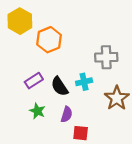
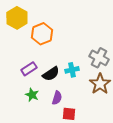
gray cross: (106, 57) -> (99, 58), moved, turned 30
black semicircle: (60, 86) -> (51, 74), turned -90

